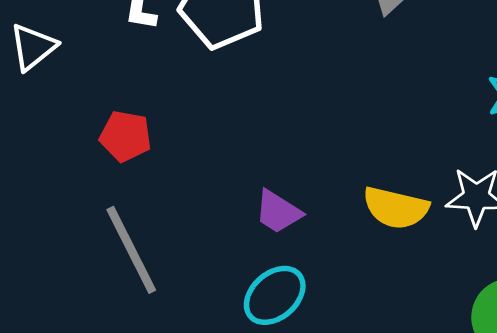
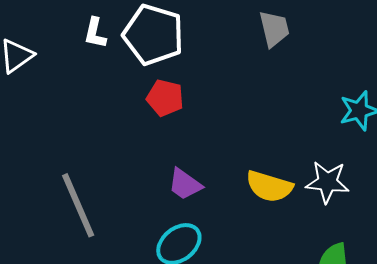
red pentagon: (126, 136) -> (165, 98), moved

